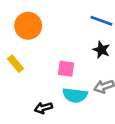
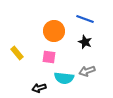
orange circle: (28, 26) -> (54, 31), moved
pink square: (66, 69) -> (49, 57), moved

